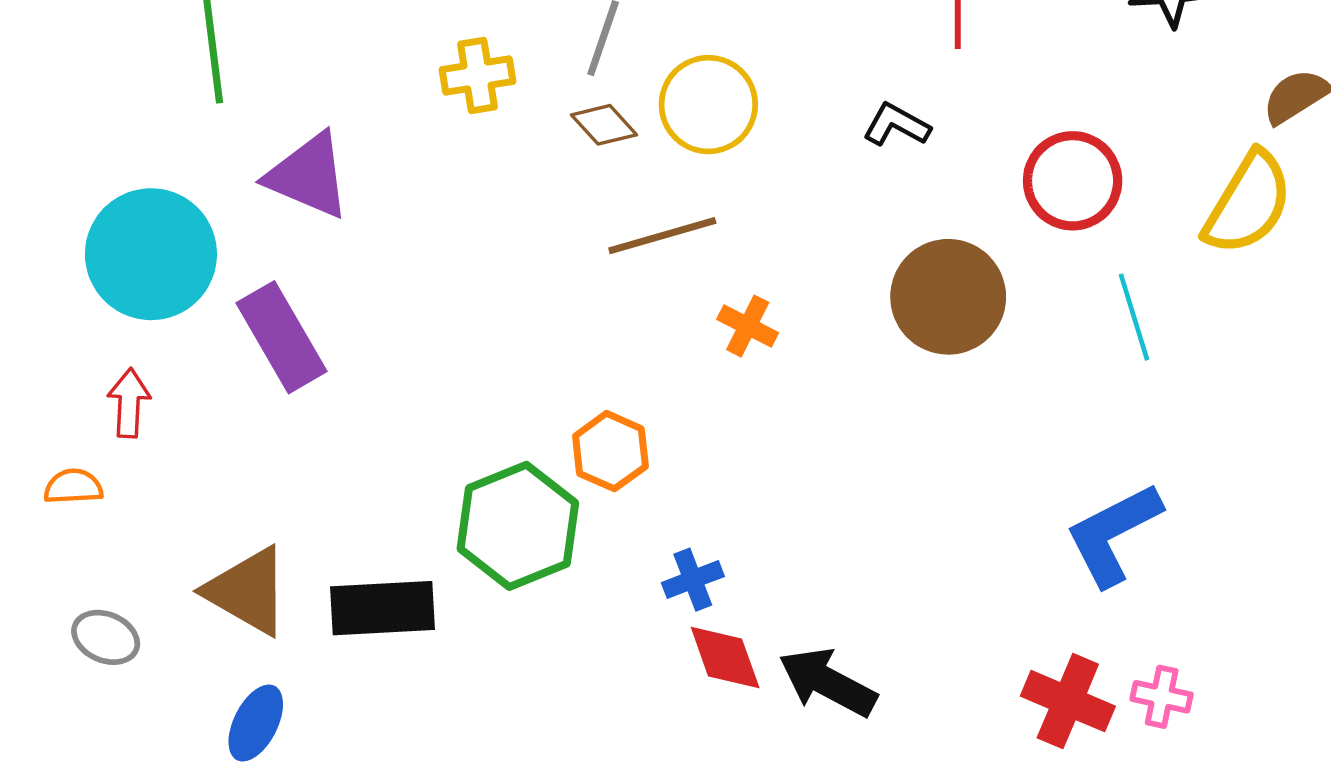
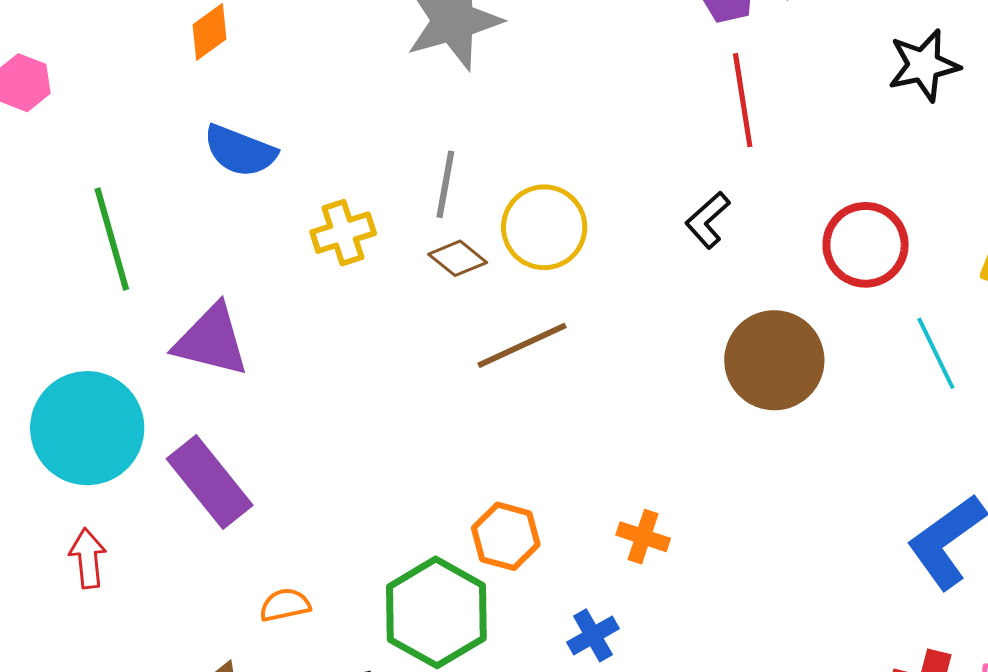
black L-shape: (897, 125) -> (708, 220), turned -62
orange cross: (748, 326) -> (643, 537), moved
orange semicircle: (73, 487) -> (285, 605), moved

